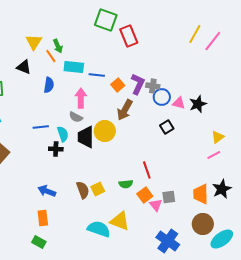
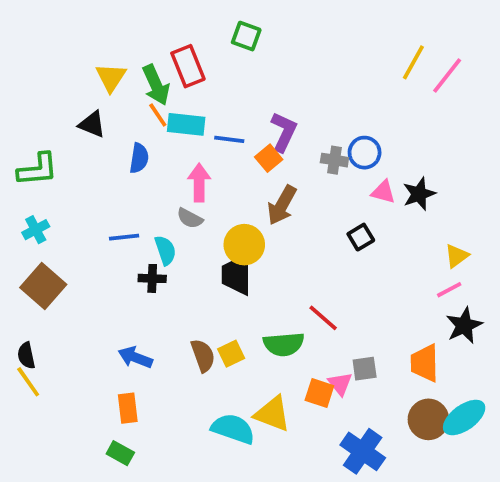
green square: (106, 20) -> (246, 36), size x0.7
red rectangle: (129, 36) -> (188, 66), moved
green arrow: (58, 46) -> (156, 85), size x1.5
orange line: (51, 56) -> (158, 115), moved
purple L-shape: (138, 84) -> (284, 132), moved
blue circle: (162, 97) -> (365, 153), moved
black trapezoid: (86, 137) -> (237, 275), moved
red line: (147, 170) -> (323, 318), turned -30
green semicircle: (126, 184) -> (284, 344), size x1.5
black star: (222, 189) -> (464, 325), moved
orange square: (145, 195) -> (319, 393), moved, turned -35
cyan ellipse: (222, 239) -> (464, 417), moved

